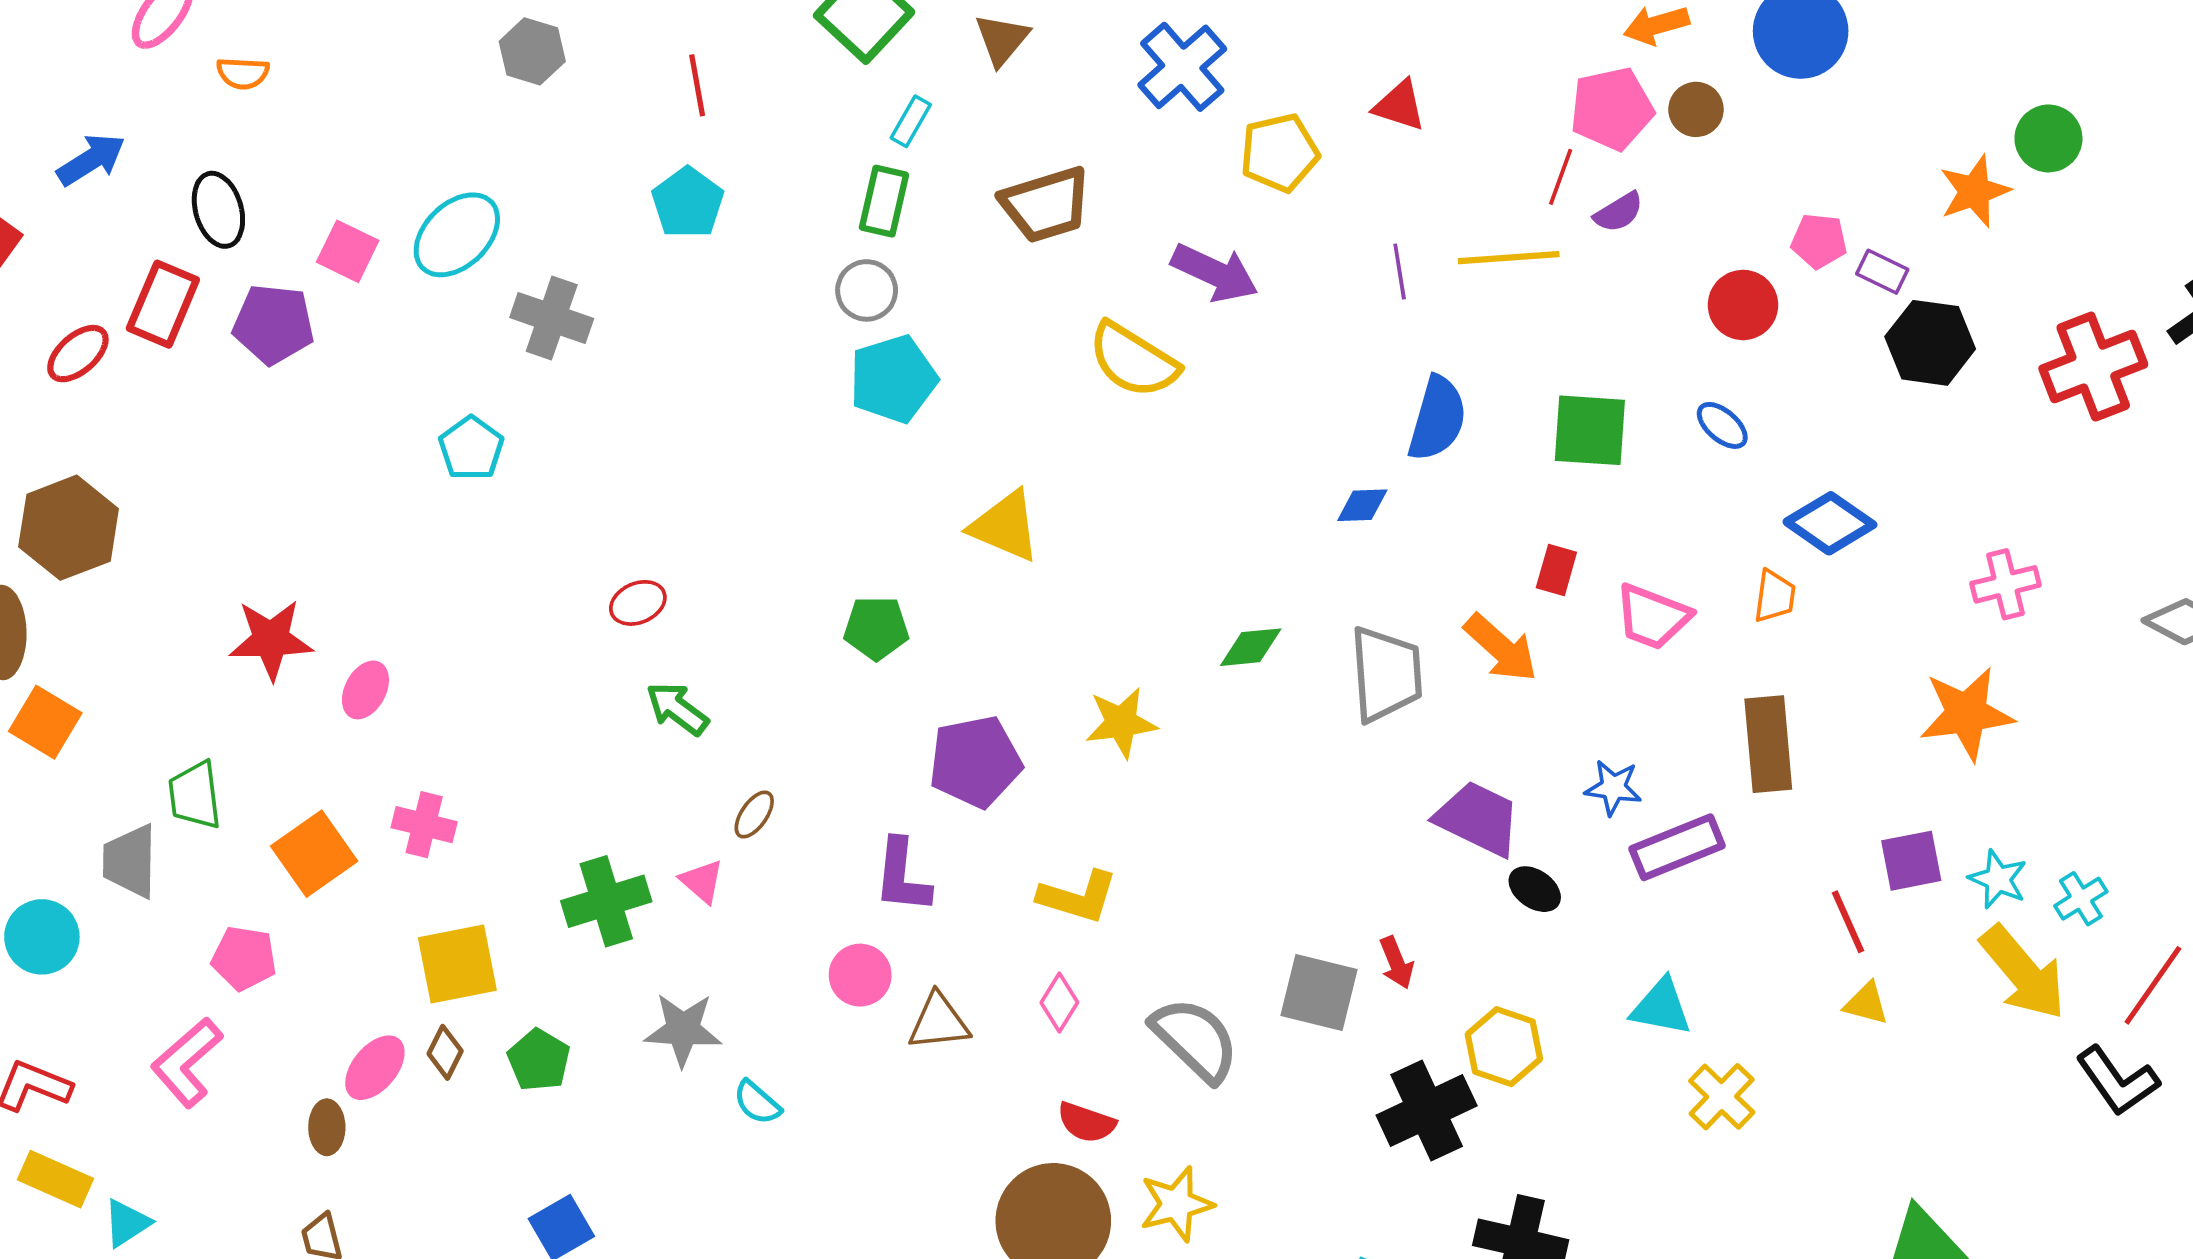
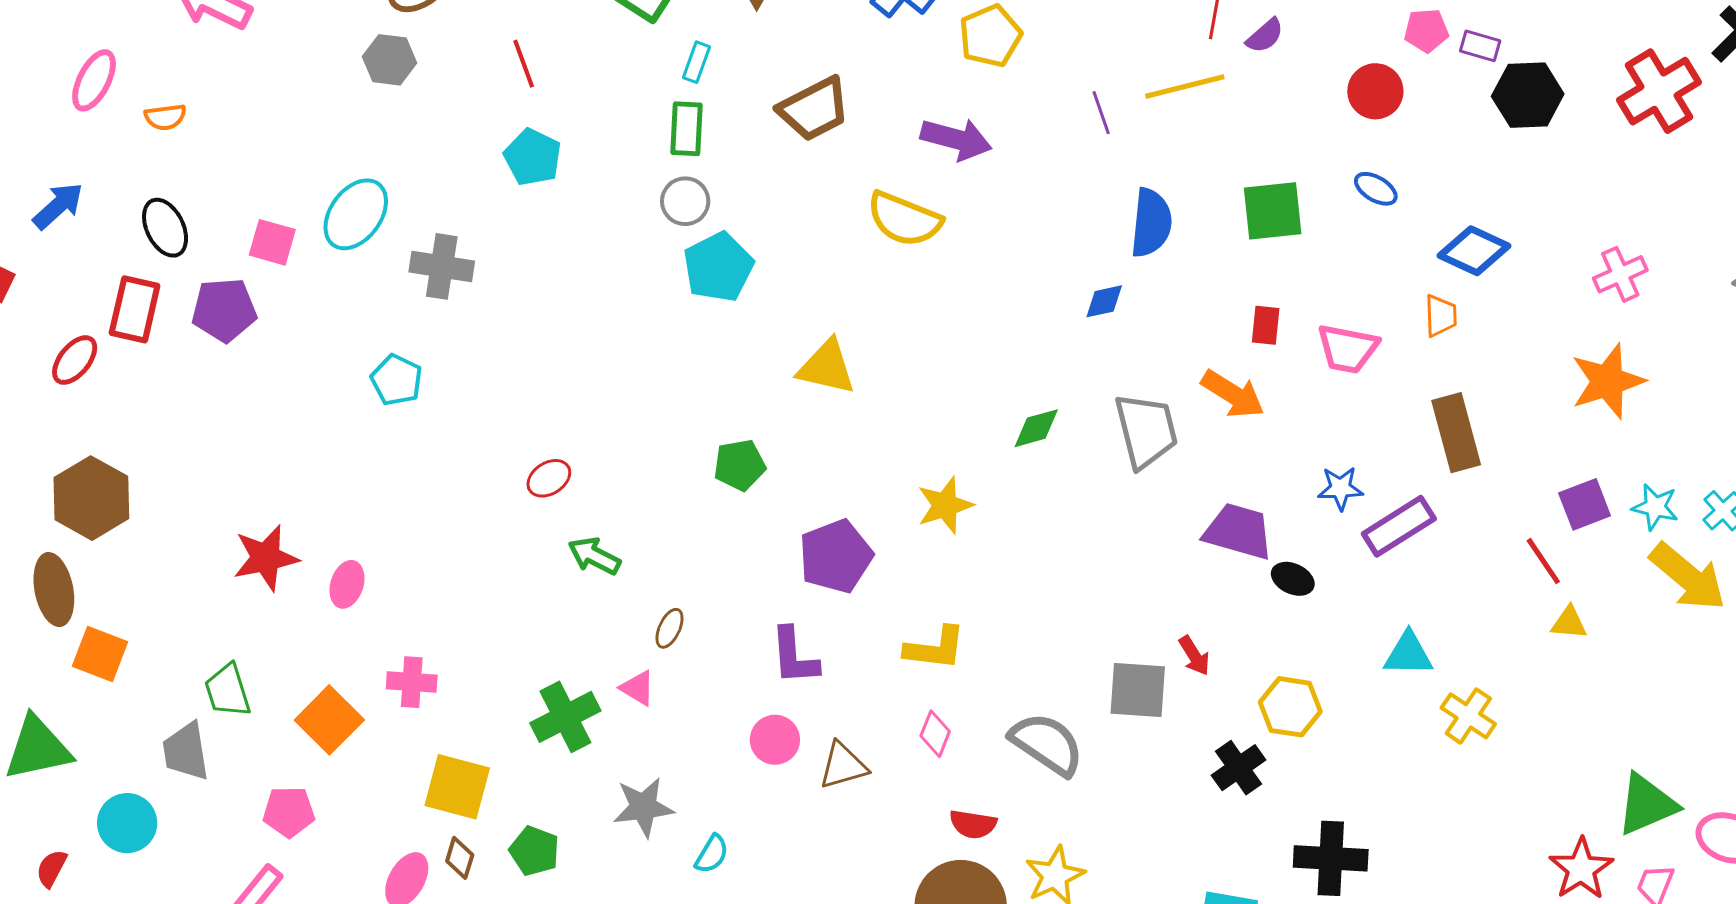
yellow square: (457, 964) -> (457, 787), turned 36
cyan semicircle: (757, 1103) -> (712, 854), turned -90
black cross: (1427, 1110) -> (1239, 768), size x0.7

